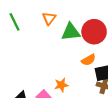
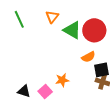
green triangle: (71, 32) -> (72, 30), turned 36

